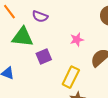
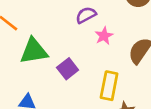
purple semicircle: (40, 16) -> (86, 15), moved, turned 147

